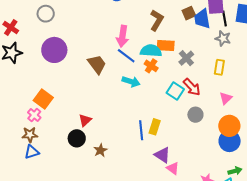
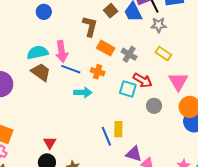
brown square: (189, 13) -> (111, 11), moved
orange rectangle: (166, 46) -> (106, 48), turned 42
cyan semicircle: (151, 51) -> (37, 52), moved
brown trapezoid: (97, 64) -> (41, 72), moved
yellow rectangle: (219, 67) -> (163, 53), turned -49
pink triangle: (226, 98) -> (178, 81), size x1.5

